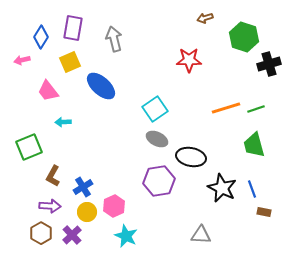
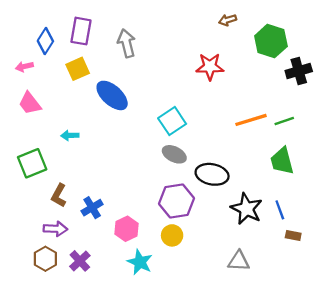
pink trapezoid: (48, 91) -> (30, 103), moved
yellow circle: (87, 212) -> (172, 235), moved
gray triangle: (201, 235) -> (239, 261), moved

